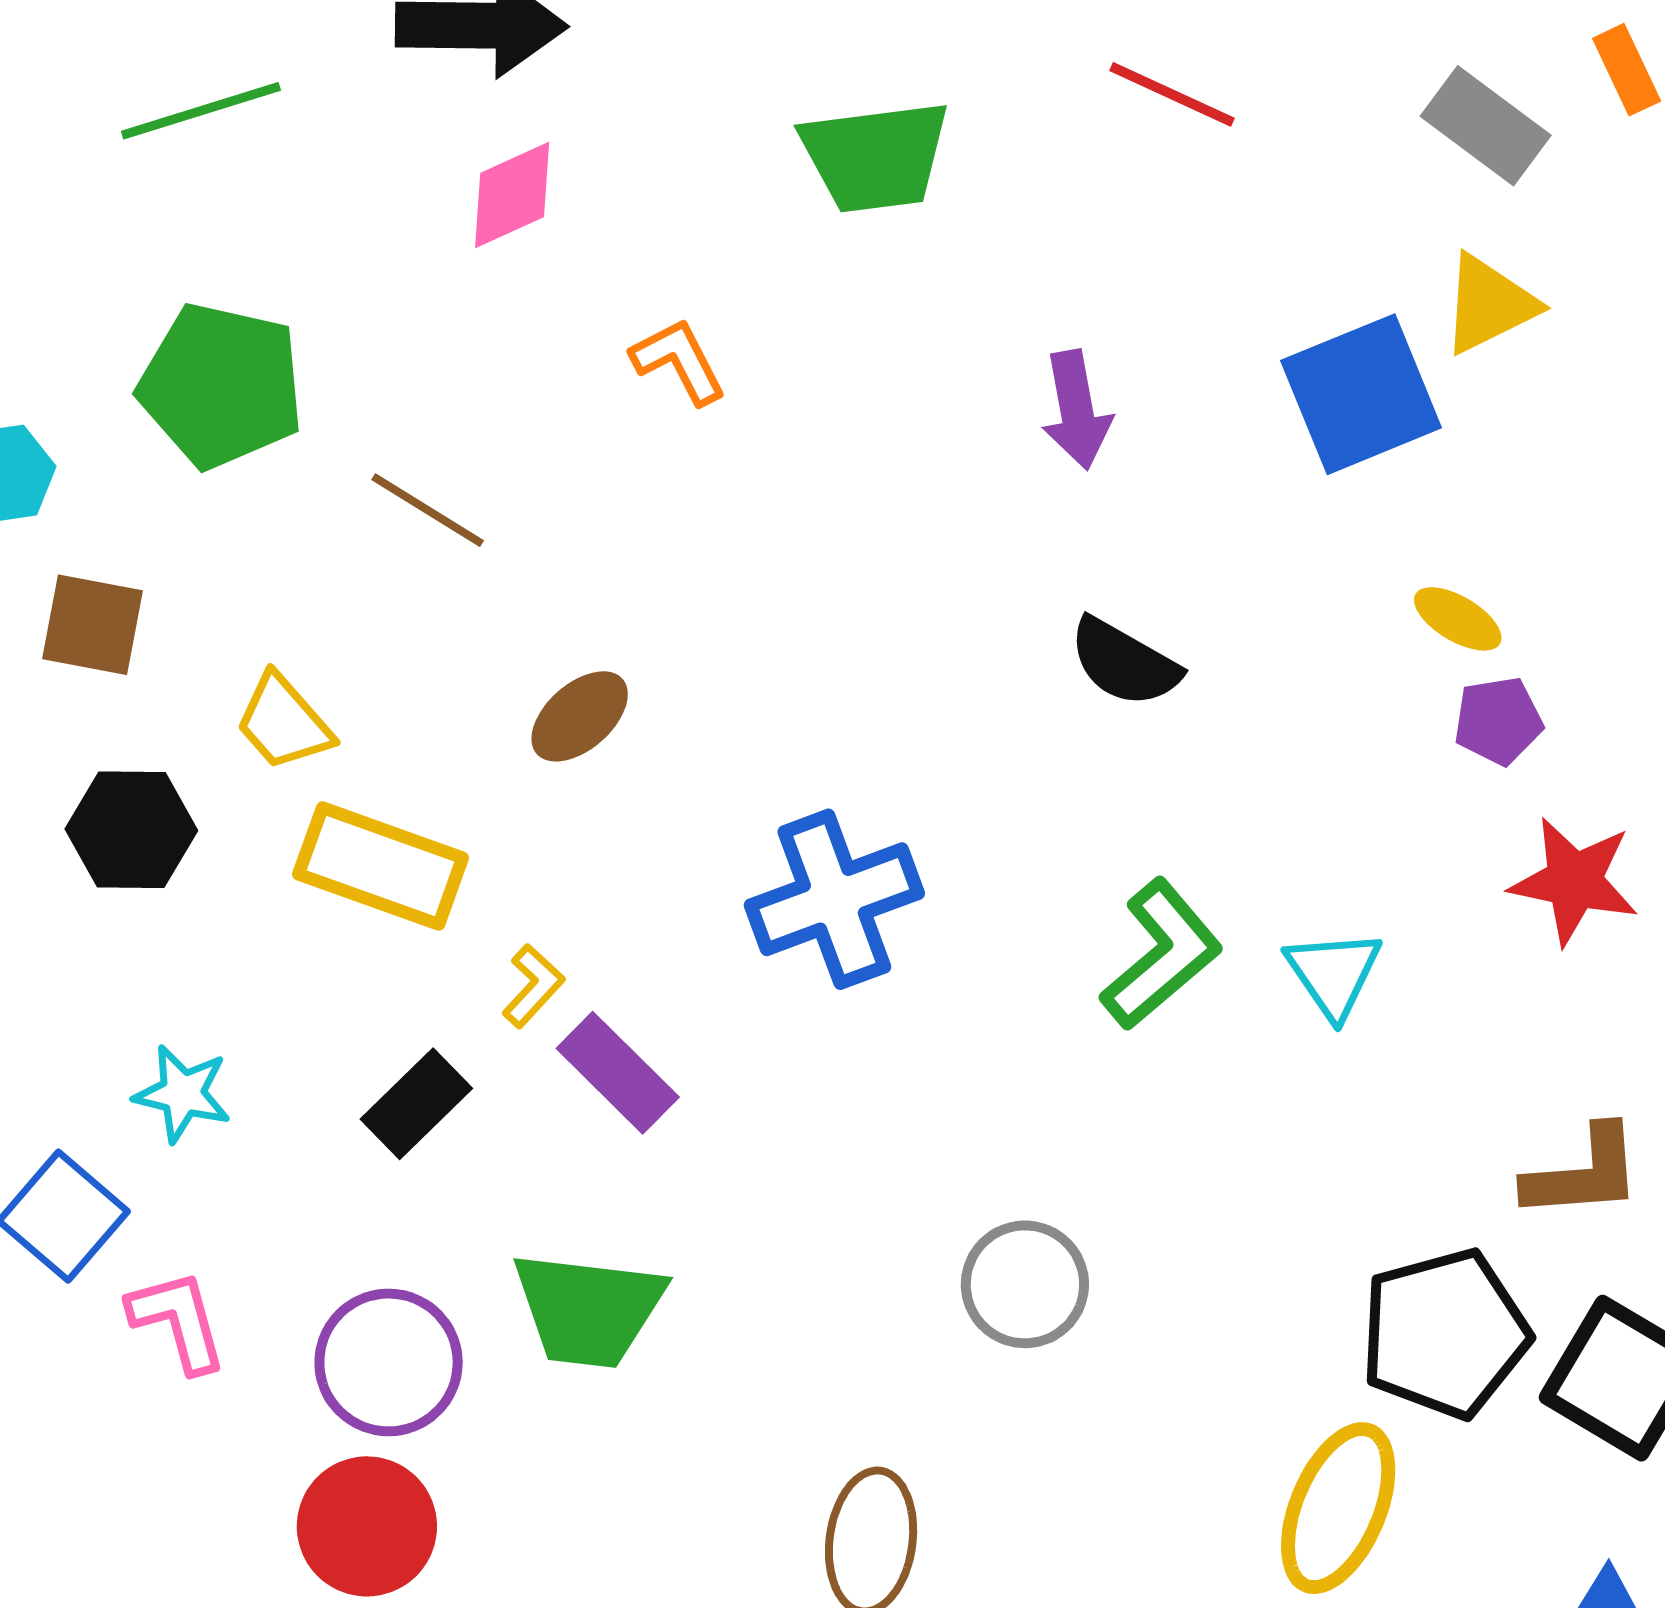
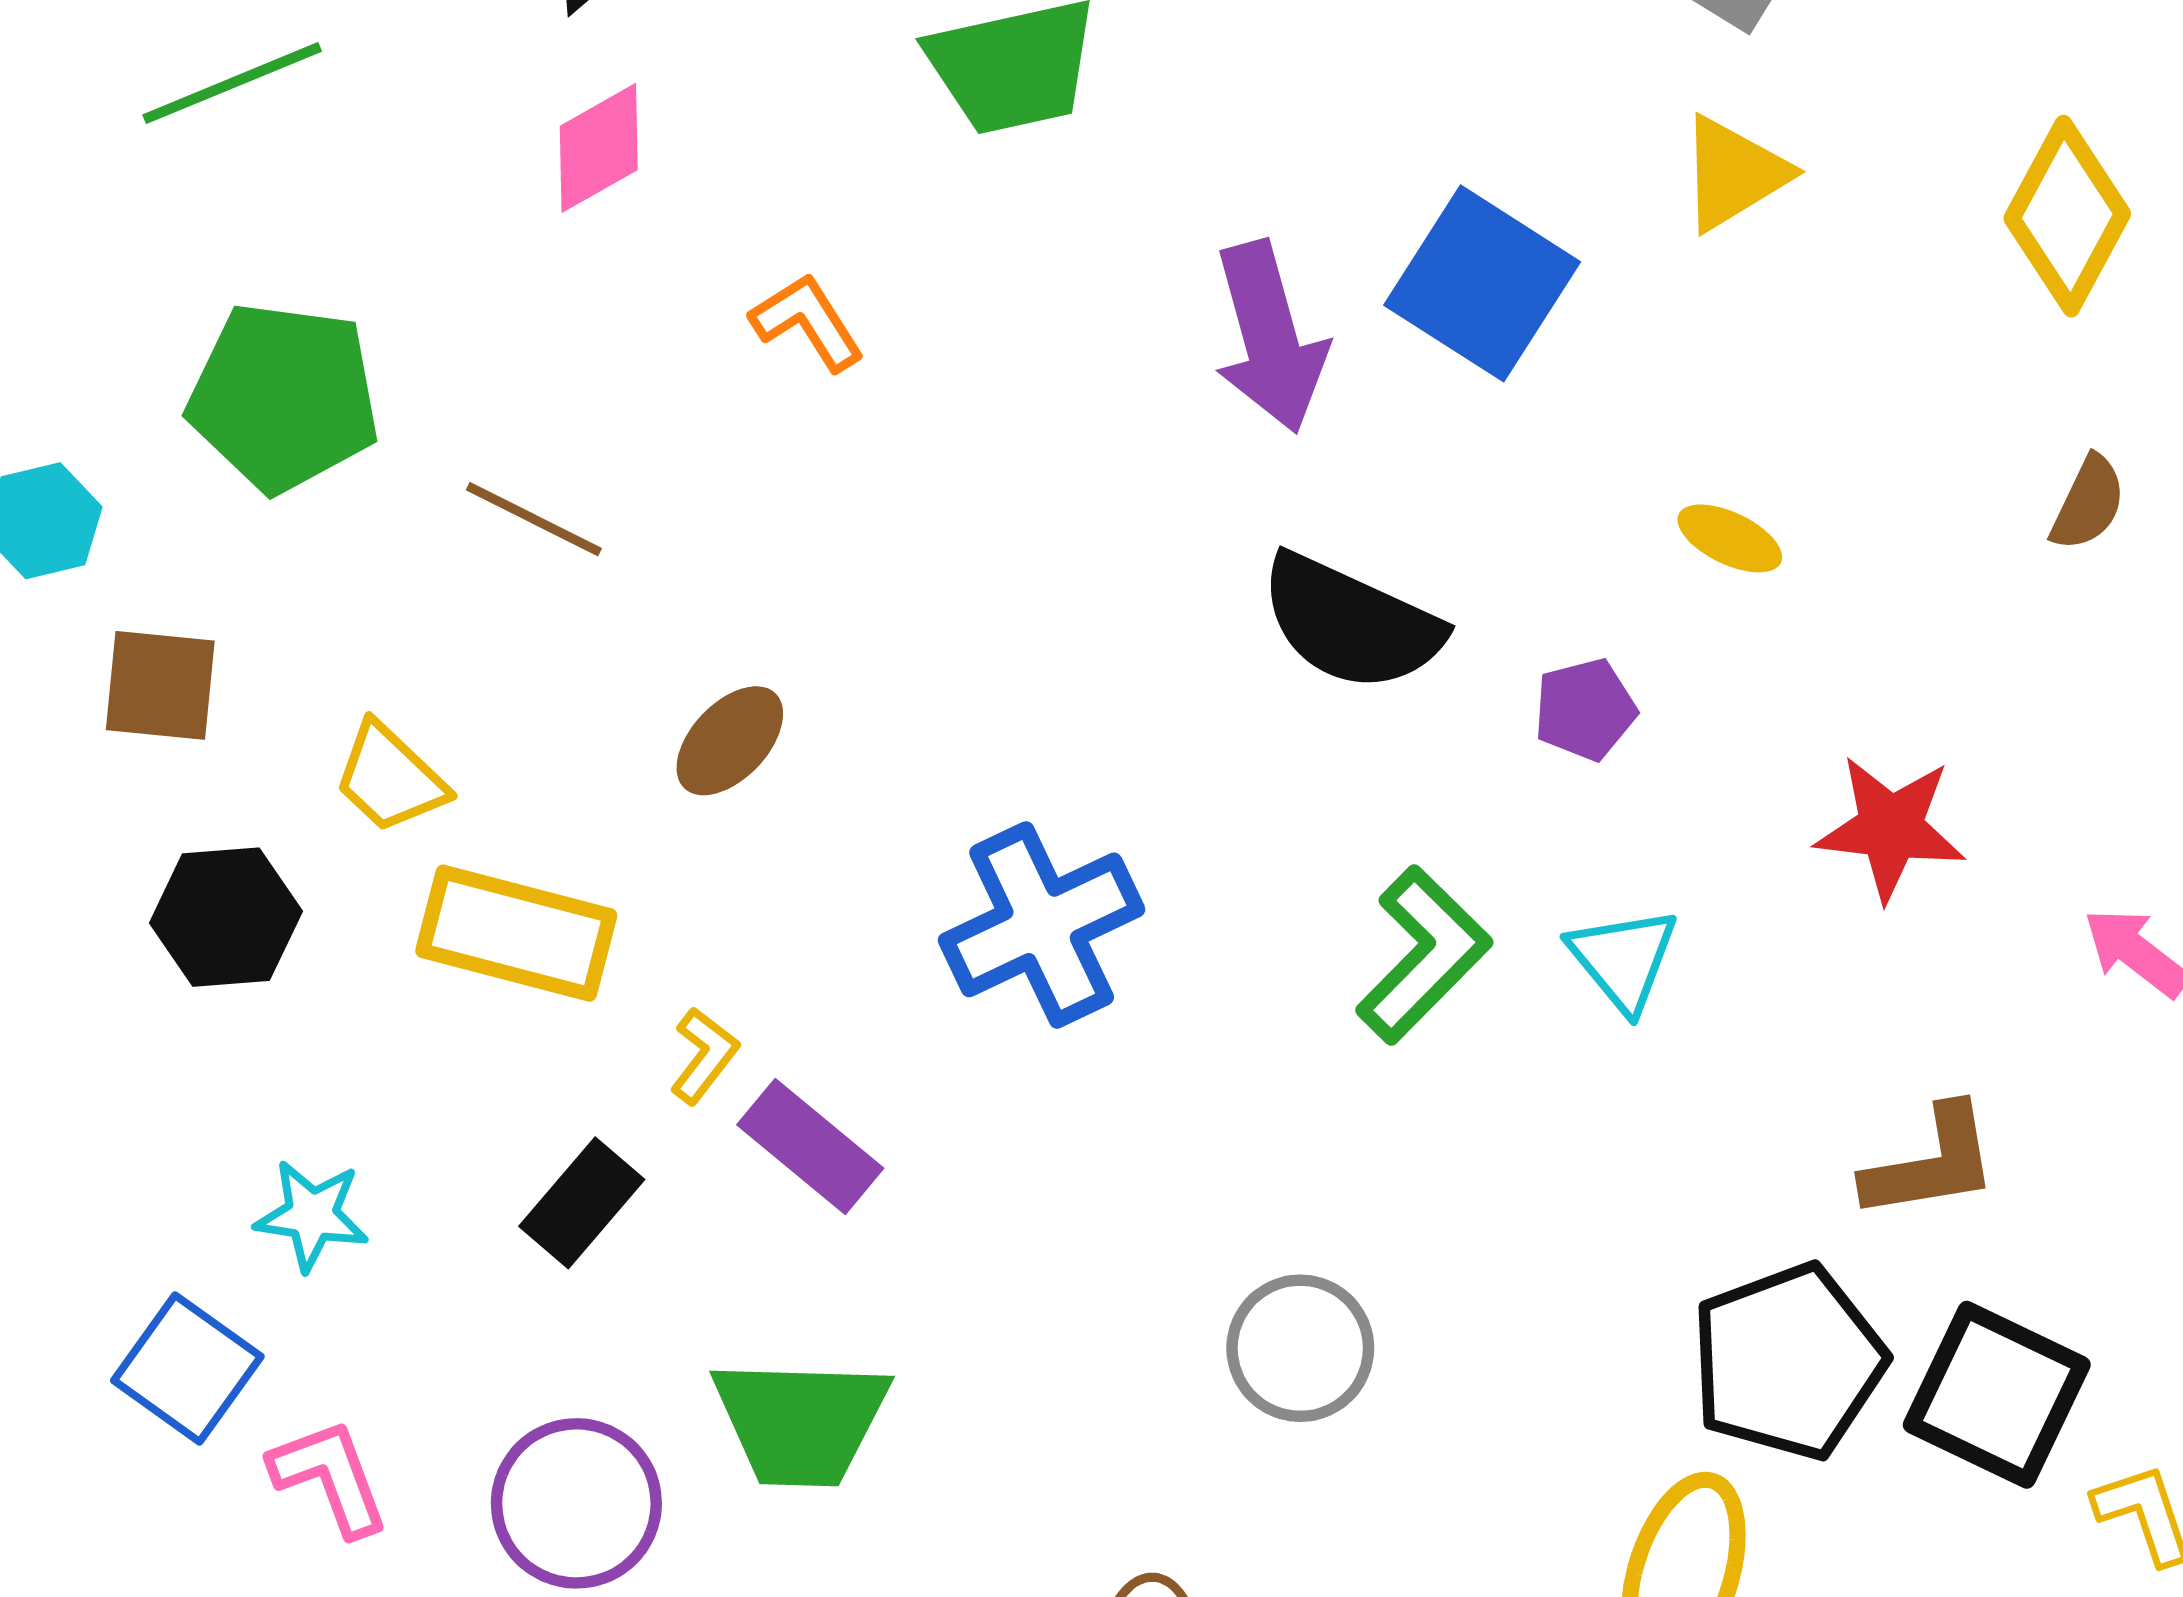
blue square: (1361, 394) -> (1482, 283), moved, turned -30
purple arrow: (1076, 410) -> (1270, 337), size x1.4
black semicircle: (1124, 662) -> (1351, 623), size x1.4
purple pentagon: (1498, 721) -> (1585, 709), moved

